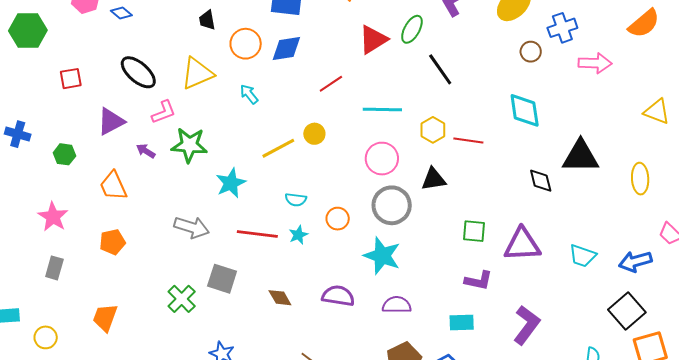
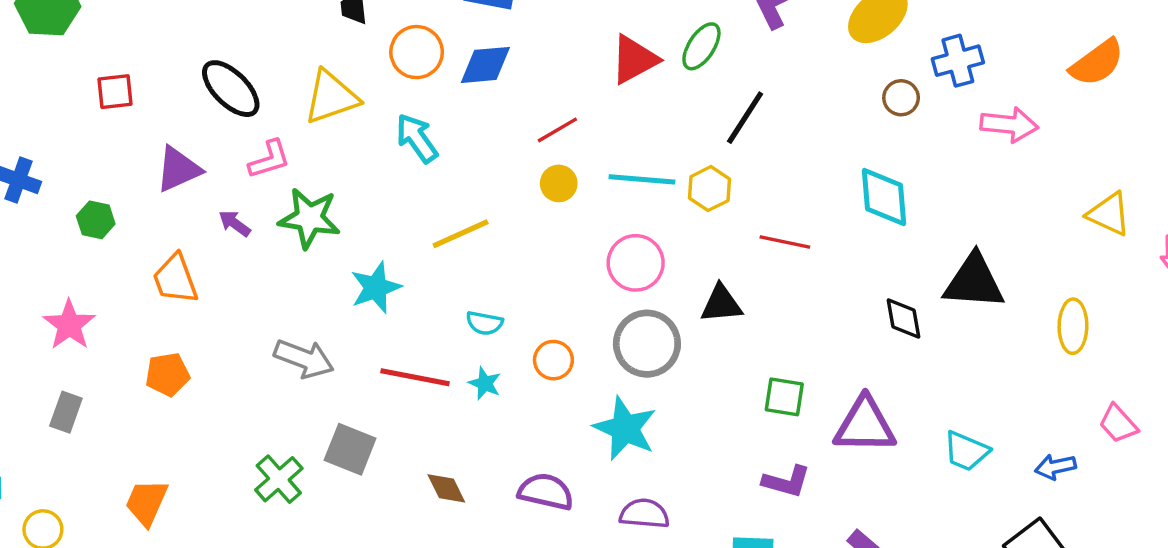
black line: (440, 69) -> (745, 118), turned 64
cyan arrow: (249, 94) -> (417, 138), size x1.4
yellow hexagon: (433, 130) -> (710, 189), moved
yellow circle: (314, 134) -> (559, 183), moved
cyan star: (298, 235) -> (485, 383), turned -30
blue arrow: (635, 261) -> (1055, 467), size x0.7

